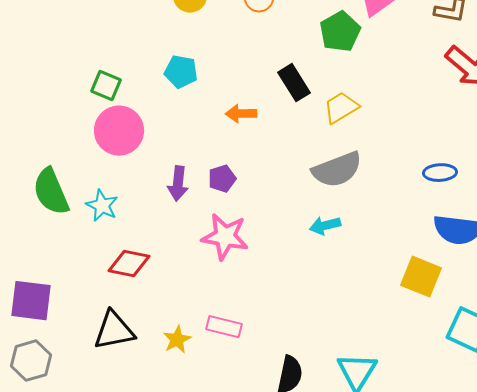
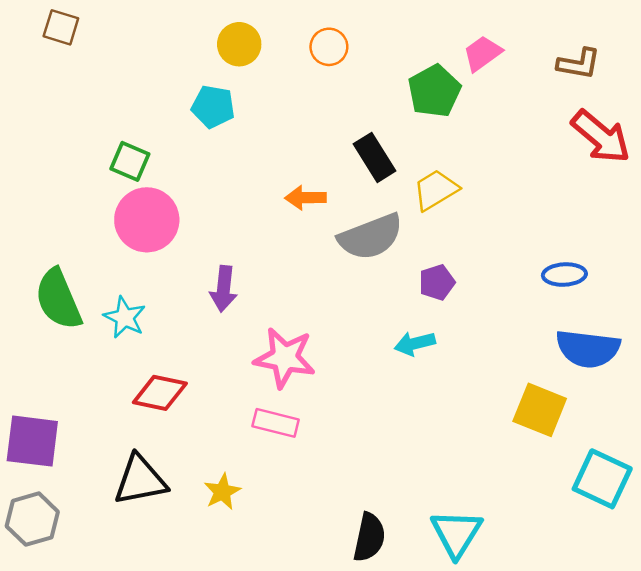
cyan pentagon: (181, 72) -> (213, 107), moved
gray semicircle: (337, 170) -> (371, 237), moved
purple pentagon: (222, 179) -> (437, 282), moved
pink rectangle: (224, 327) -> (276, 423), moved

